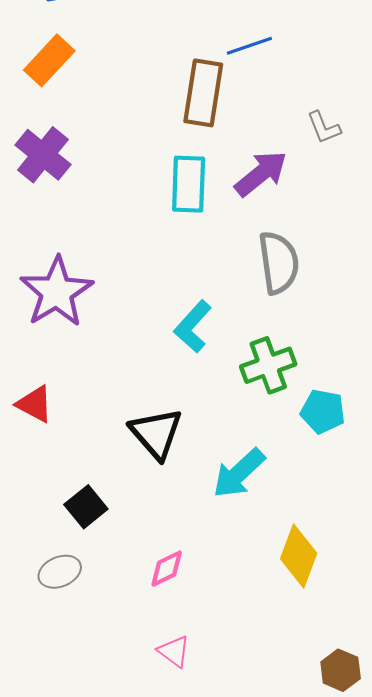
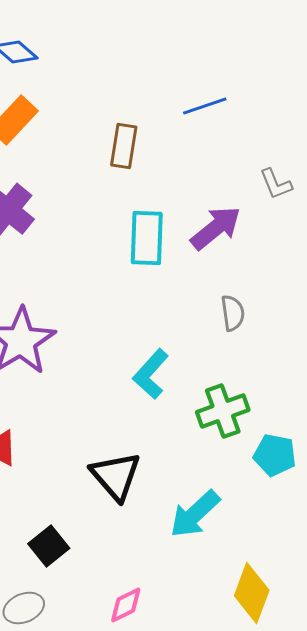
brown rectangle: (203, 93) -> (124, 146), moved, size x0.7
gray semicircle: (279, 263) -> (233, 313), size x0.6

